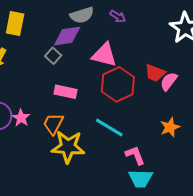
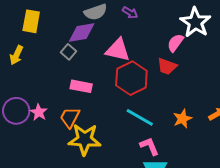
pink semicircle: (169, 81) -> (175, 43), moved
cyan line: (109, 127) -> (140, 117), moved

